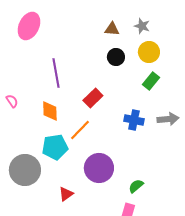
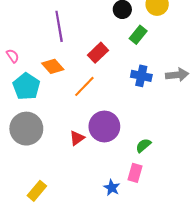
green rectangle: (151, 81) -> (138, 35), moved
orange diamond: (50, 111) -> (53, 66), turned -40
cyan pentagon: (55, 147) -> (26, 86), moved, turned -30
red triangle: (66, 194) -> (77, 138), moved

